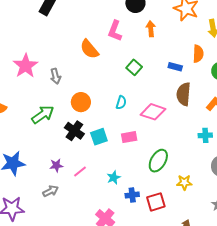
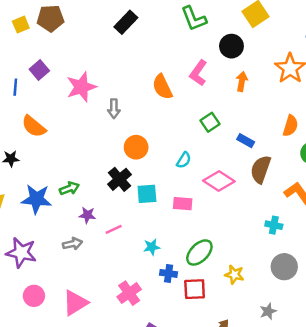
blue rectangle: (175, 67) -> (246, 141), moved
green arrow: (43, 114) -> (69, 188), moved, size x0.7
green ellipse: (158, 161) -> (199, 253), moved

